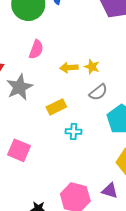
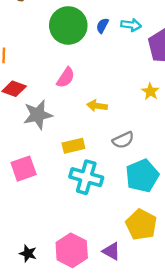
yellow star: (92, 67) -> (150, 91), moved
cyan cross: (74, 132) -> (86, 177), size x1.8
pink square: (19, 150) -> (24, 169), moved, turned 35

